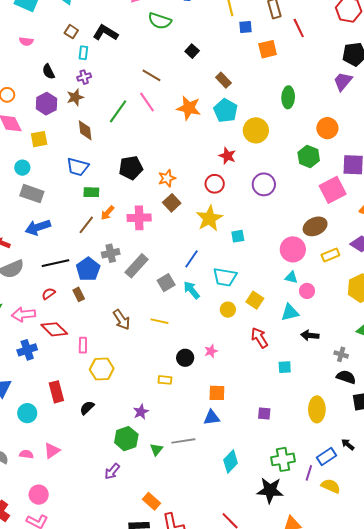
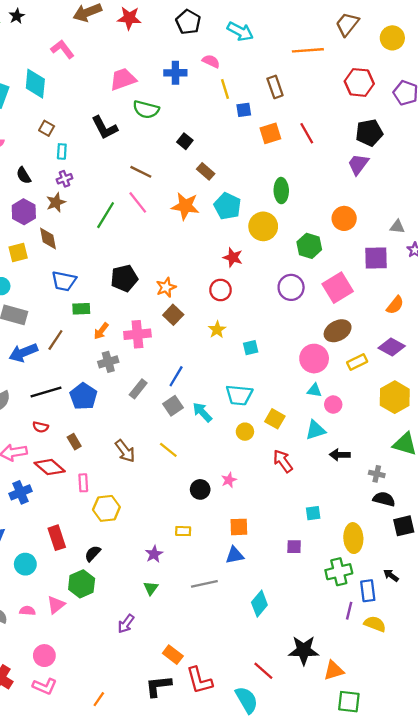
red line: (299, 28) -> (307, 133), moved
black L-shape: (105, 33) -> (105, 128), moved, turned -145
brown rectangle: (223, 80) -> (206, 171), moved
green ellipse: (288, 97) -> (281, 191), moved
brown diamond: (85, 130) -> (48, 239), moved
green hexagon: (309, 156) -> (309, 246), moved
purple circle: (264, 184) -> (291, 287), moved
pink square: (333, 190) -> (338, 288), moved
yellow star: (209, 218) -> (217, 330), size x0.6
brown line: (86, 225) -> (55, 340), moved
gray cross: (111, 253) -> (108, 362), moved
blue line: (191, 259) -> (176, 376), moved
gray rectangle: (137, 266) -> (138, 389), size x0.7
red semicircle: (49, 294) -> (41, 427), turned -128
brown rectangle: (79, 294) -> (74, 442), moved
yellow line: (159, 321) -> (168, 450), turned 30
cyan square: (285, 367) -> (313, 513), moved
yellow rectangle: (165, 380) -> (183, 531), moved
green hexagon: (126, 439) -> (82, 584), moved
green triangle: (156, 449) -> (151, 588), moved
blue rectangle: (326, 457) -> (368, 591), turned -60
green cross: (283, 459) -> (339, 572), moved
black star: (270, 490) -> (304, 650), moved

